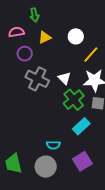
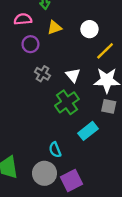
gray cross: (37, 79) -> (42, 74), size x0.6
green cross: (74, 100) -> (67, 102), moved
cyan semicircle: (53, 145) -> (55, 150), turned 64
purple square: (82, 161) -> (72, 180), moved

